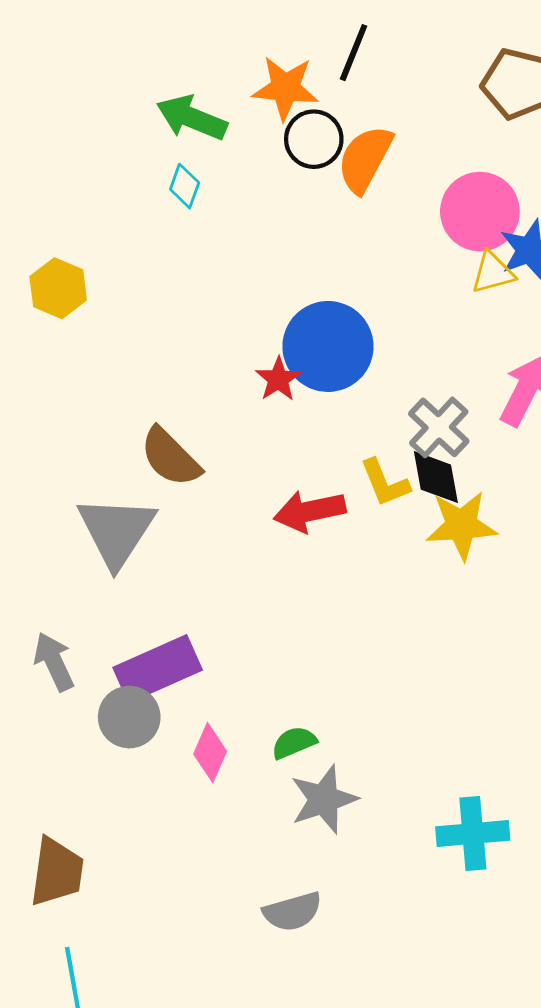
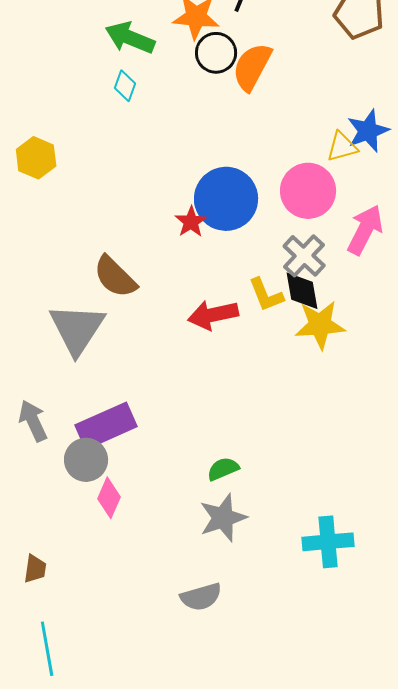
pink circle: (480, 212) -> (308, 191), moved
green semicircle: (294, 743) -> (223, 469), moved
pink diamond: (210, 753) -> (109, 498), moved
brown trapezoid: (57, 872) -> (35, 569), size x0.6

